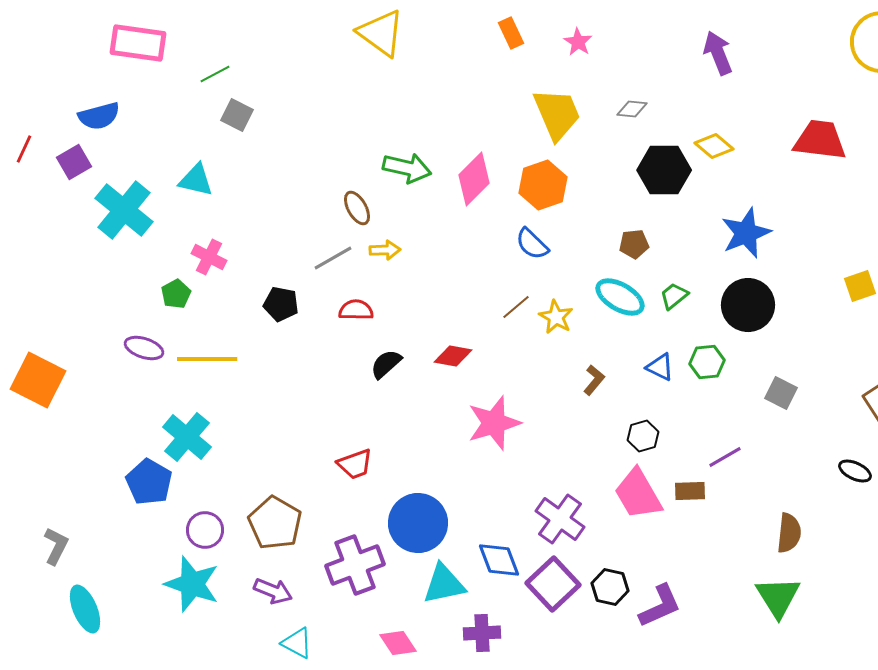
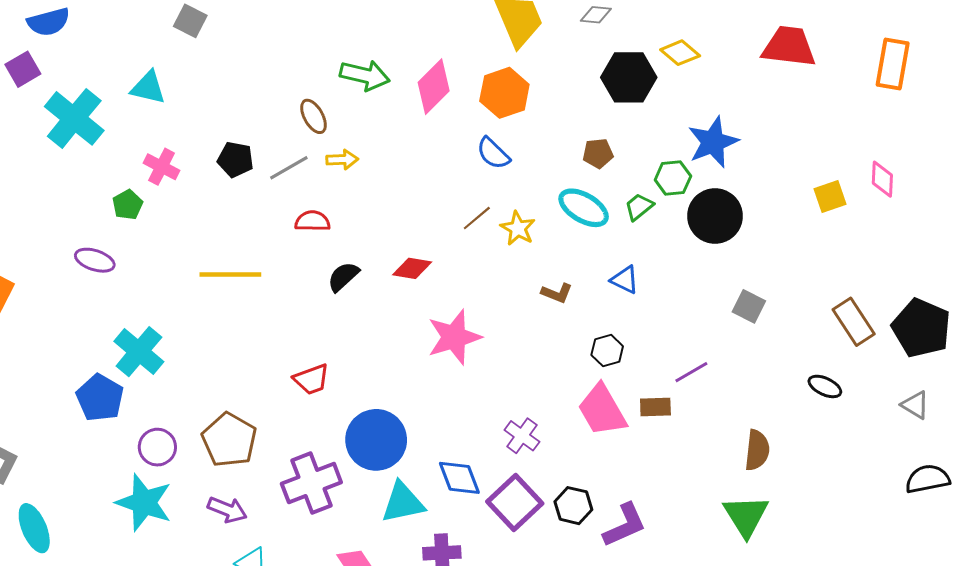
black pentagon: (281, 304) -> (235, 160), moved
yellow line: (207, 359) -> (230, 275), moved
green hexagon: (707, 362) -> (673, 178), moved
brown L-shape: (594, 380) -> (557, 293), turned 72
purple cross: (560, 519) -> (522, 436), size x0.7

